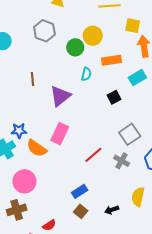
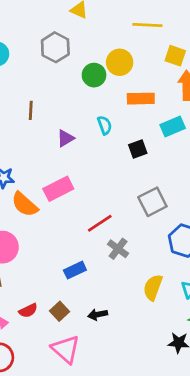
cyan semicircle: (86, 74) -> (105, 125), moved, turned -40
purple triangle: (60, 96) -> (65, 138), size x0.6
pink rectangle: (60, 134) -> (58, 189), turned 30
gray cross: (122, 161) -> (118, 249), moved
black arrow: (112, 210) -> (98, 314), moved
brown square: (81, 211) -> (59, 311), moved

